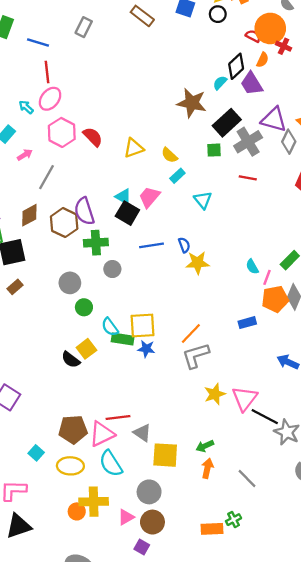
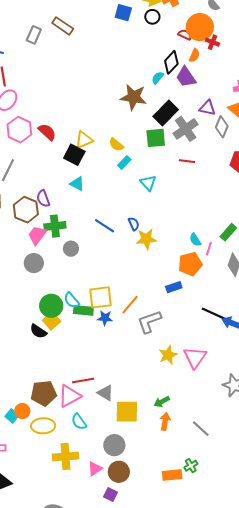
brown rectangle: (142, 16) -> (63, 26), moved
purple triangle: (274, 120) -> (207, 108), size x0.7
green square: (214, 150) -> (156, 138), size x1.5
pink trapezoid: (149, 197) -> (37, 235), moved
purple semicircle: (84, 211) -> (43, 199), size x0.7
black square: (127, 213) -> (74, 155), moved
blue line: (151, 245) -> (105, 226), turned 45
orange pentagon: (275, 299) -> (190, 264), moved
green circle: (84, 307) -> (51, 306), moved, size x1.5
blue rectangle: (247, 323) -> (174, 287), moved
orange line: (191, 334) -> (130, 305), moved
black line: (265, 417) -> (214, 314), moved
cyan semicircle: (111, 464) -> (79, 422), size x0.7
orange circle: (77, 511) -> (22, 411), moved

